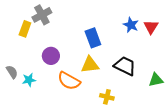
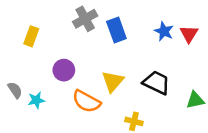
gray cross: (42, 15) -> (85, 19), moved
blue rectangle: (93, 38) -> (116, 30), moved
yellow triangle: (90, 65) -> (113, 81), turned -42

